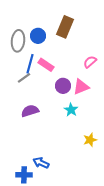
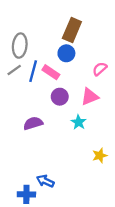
blue circle: (38, 36) -> (66, 53), moved
gray line: (24, 78) -> (14, 70), moved
purple circle: (63, 86) -> (60, 97), moved

